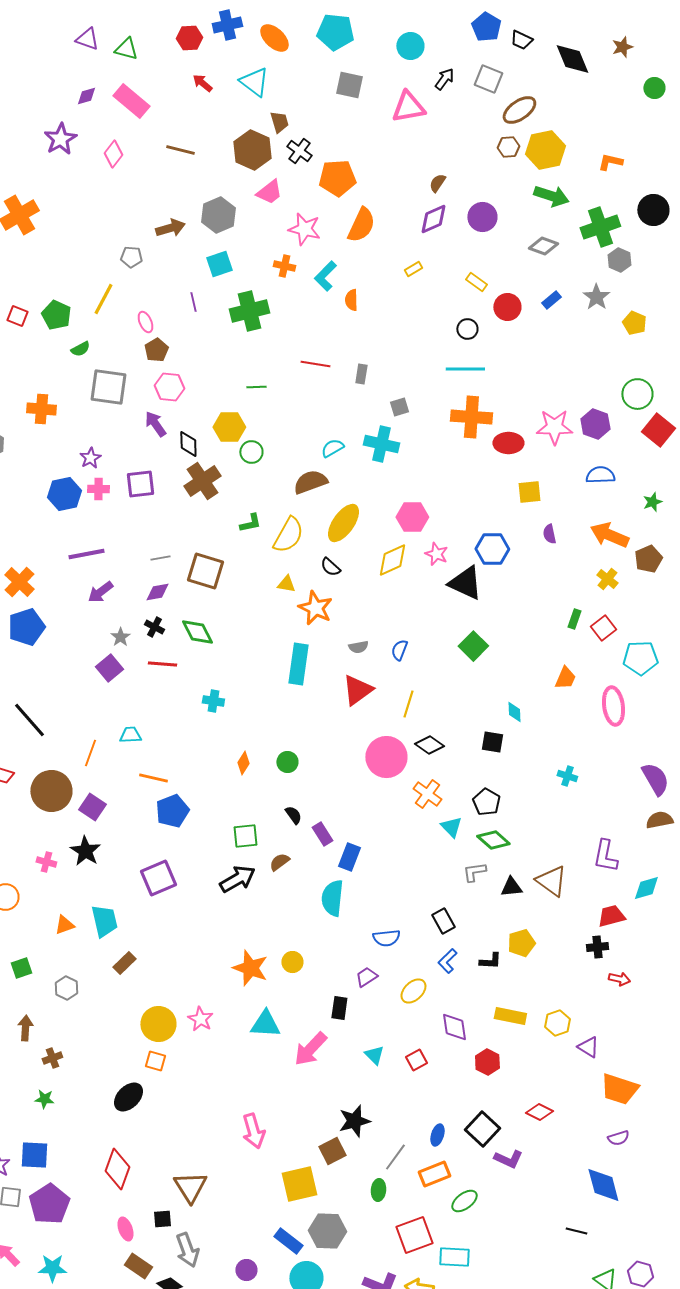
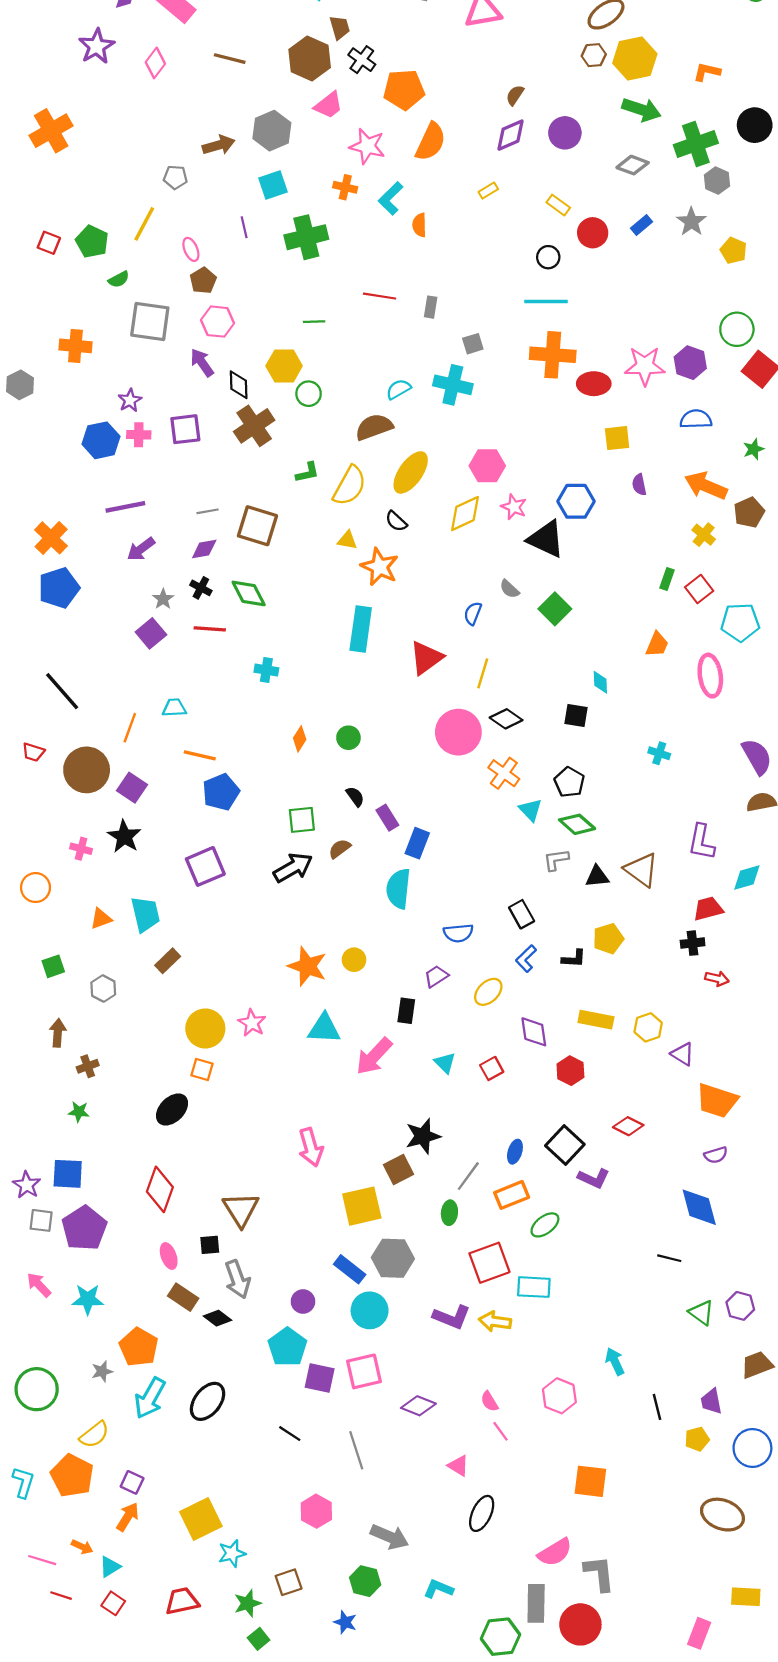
gray semicircle: (358, 647) -> (509, 589), moved, turned 54

